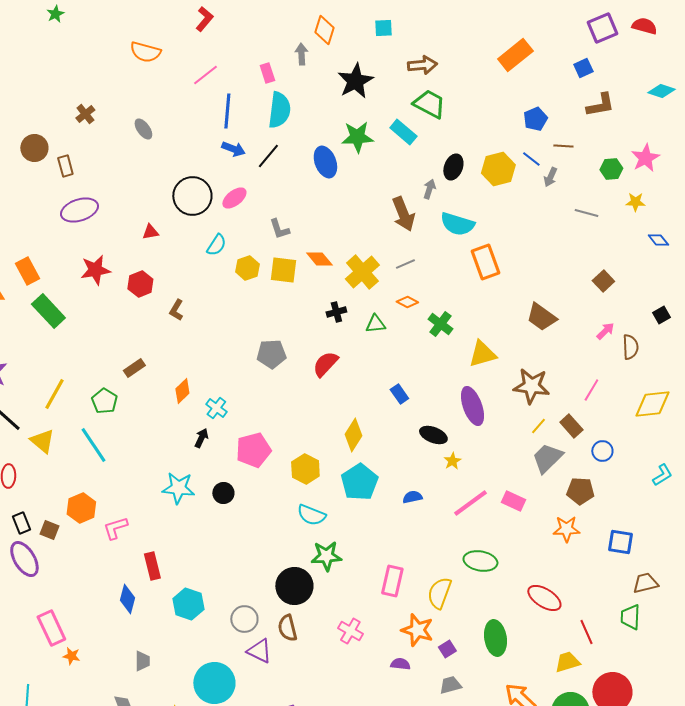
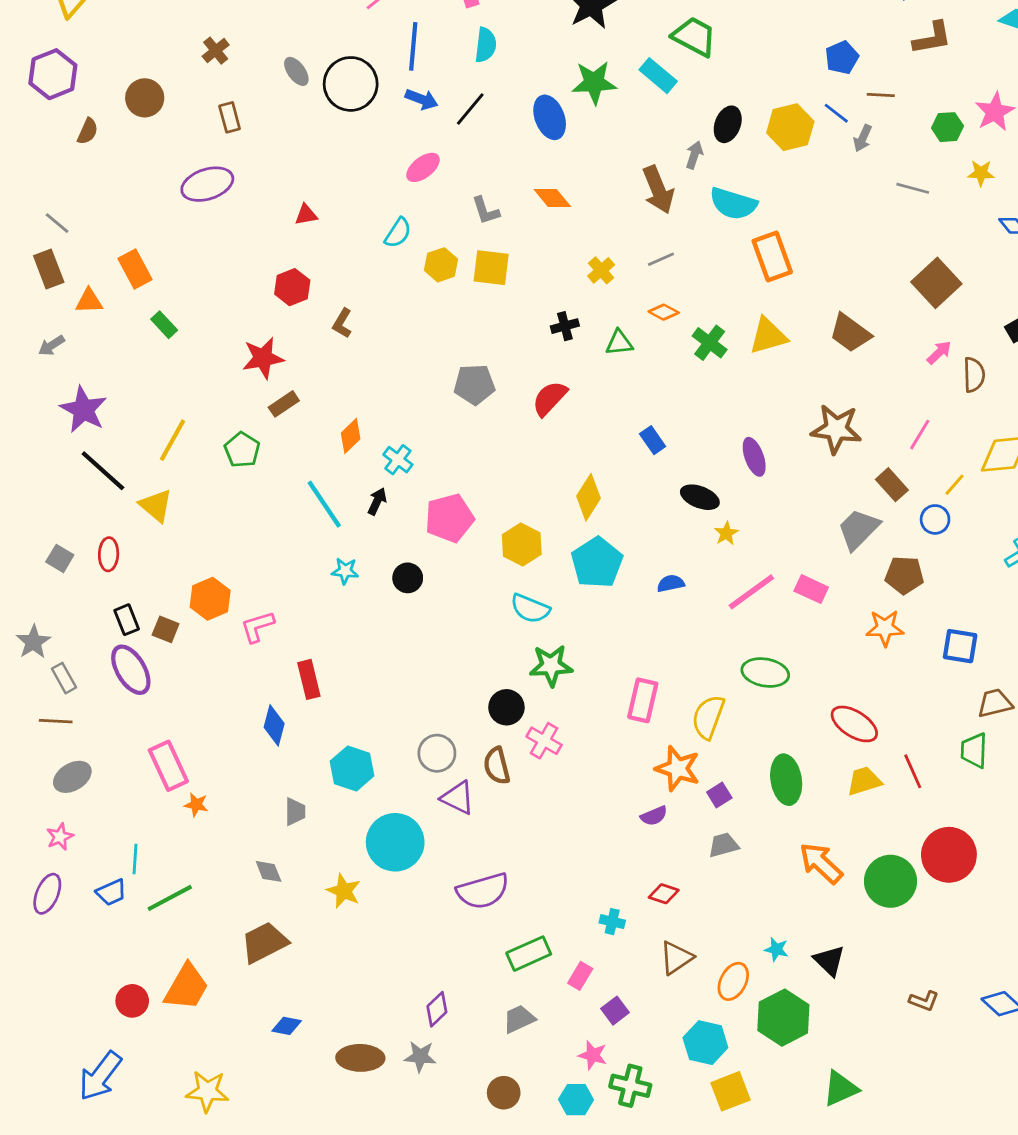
cyan semicircle: (279, 110) -> (486, 45), size x0.7
brown rectangle: (65, 166) -> (230, 117), moved
black circle: (192, 196) -> (351, 84), moved
orange diamond: (319, 259) -> (552, 198), moved
red star: (95, 270) -> (263, 358), moved
yellow cross: (362, 272) -> (601, 270), size x0.6
brown square: (603, 281) -> (936, 283), size x1.6
green rectangle: (48, 311) -> (164, 325), size x0.6
yellow triangle: (482, 354) -> (768, 336), moved
purple ellipse: (472, 406) -> (754, 457), size x0.7
yellow line: (538, 426) -> (954, 485), moved
cyan line: (93, 445) -> (324, 504), moved
cyan star: (178, 488) -> (345, 571), size x0.6
black circle: (294, 586) -> (506, 707), size x0.7
cyan hexagon: (188, 604) -> (352, 769), moved
pink cross: (350, 631) -> (544, 741), moved
yellow trapezoid: (567, 662) -> (864, 781), moved
purple semicircle: (400, 664) -> (654, 816), turned 150

